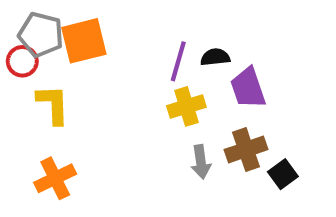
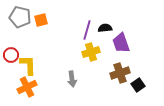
orange square: (84, 41) -> (41, 20), size x0.6
red circle: (22, 61) -> (11, 55), moved
yellow L-shape: (53, 104) -> (28, 65), moved
gray arrow: (201, 162) -> (72, 79), moved

